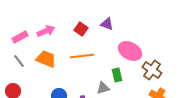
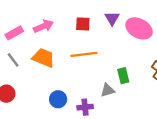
purple triangle: (107, 24) -> (112, 18), turned 40
red square: (81, 29) -> (83, 24), turned -32
pink ellipse: (130, 51) -> (139, 28), moved

